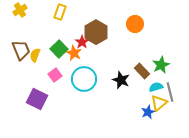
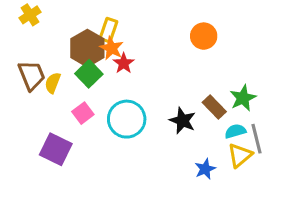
yellow rectangle: (60, 12) -> (109, 30), moved
brown hexagon: (96, 32) -> (87, 48), moved
orange star: (74, 53) -> (112, 48), moved
blue star: (148, 112) -> (205, 169), moved

